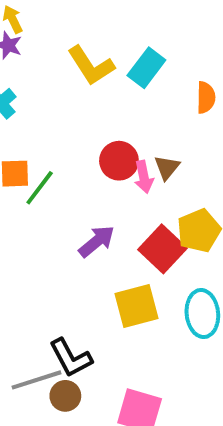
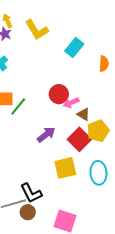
yellow L-shape: (91, 66) -> (37, 30), moved
brown triangle: (167, 167) -> (83, 114), moved, turned -40
pink arrow: (144, 177) -> (71, 103), turned 77

